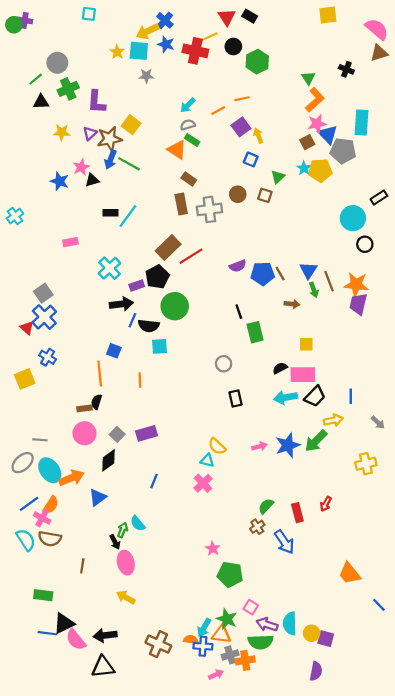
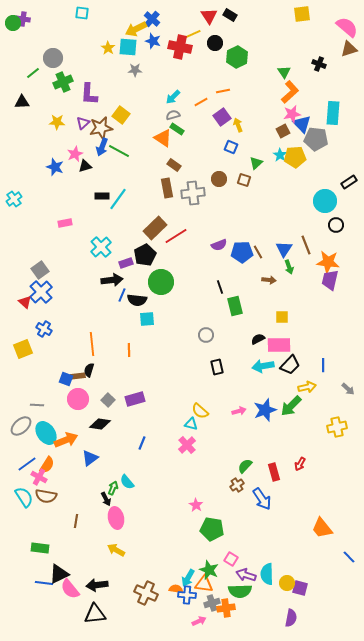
black triangle: (41, 102) -> (22, 102), moved
brown line: (329, 281) -> (306, 245), moved
blue square: (114, 351) -> (66, 379), moved
black diamond: (108, 460) -> (100, 424), turned 45

